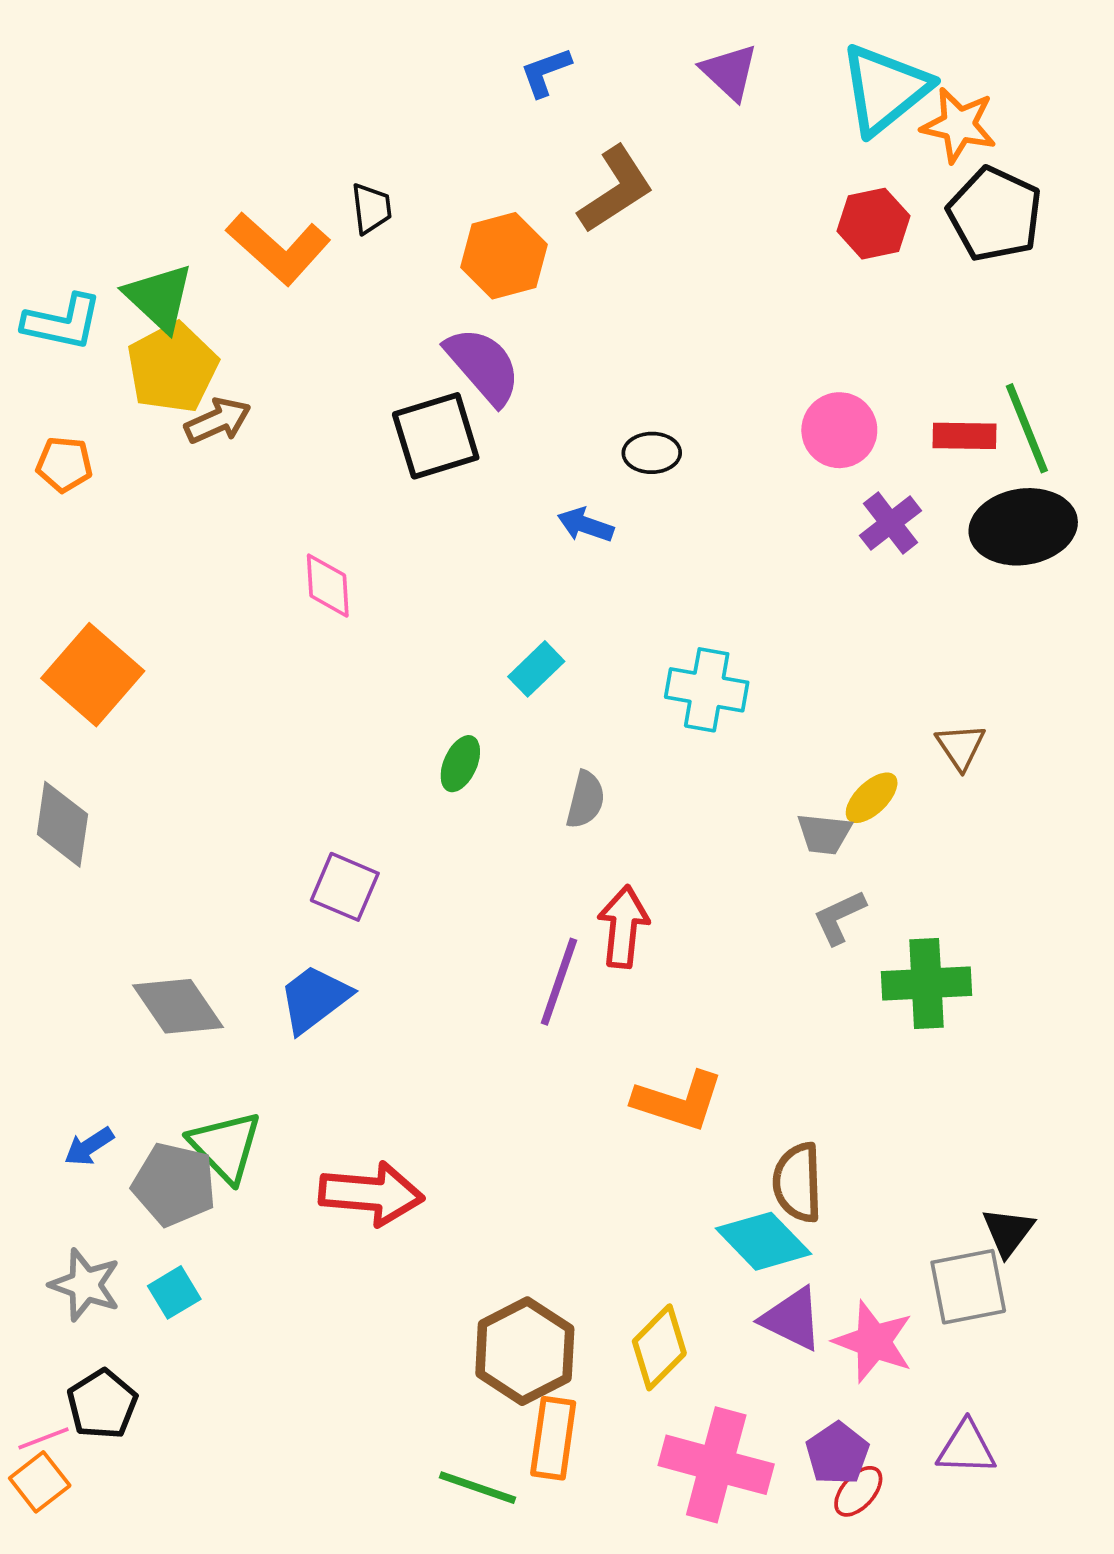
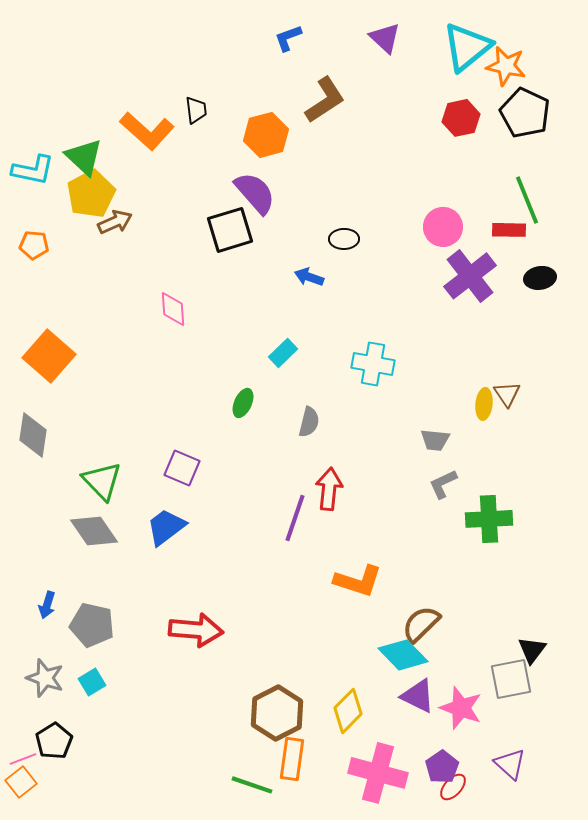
green line: (1027, 428) -> (527, 200), moved
purple cross: (891, 523) -> (470, 276), size x1.6
black ellipse: (1023, 527) -> (540, 278), size x0.6
yellow ellipse: (872, 798) -> (484, 404), moved, turned -40
blue arrow: (89, 1146) -> (47, 605), turned -40
green triangle: (225, 1146) -> (102, 481), moved
brown semicircle: (798, 1182) -> (421, 624), turned 48
purple triangle: (966, 1448) -> (510, 764), turned 40

